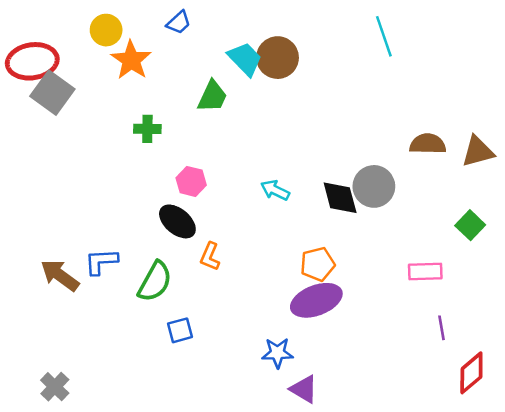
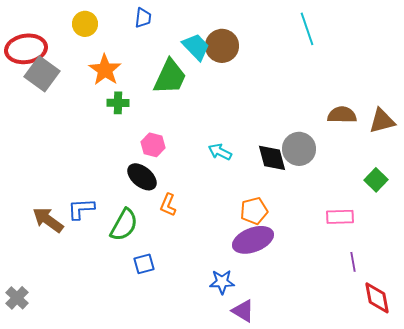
blue trapezoid: (179, 23) -> (143, 18), turned -40
orange star: (131, 60) -> (105, 70), moved
green trapezoid: (212, 96) -> (170, 77), size x1.4
red diamond: (471, 373) -> (377, 298), turned -60
gray cross: (55, 387) -> (17, 298), moved

